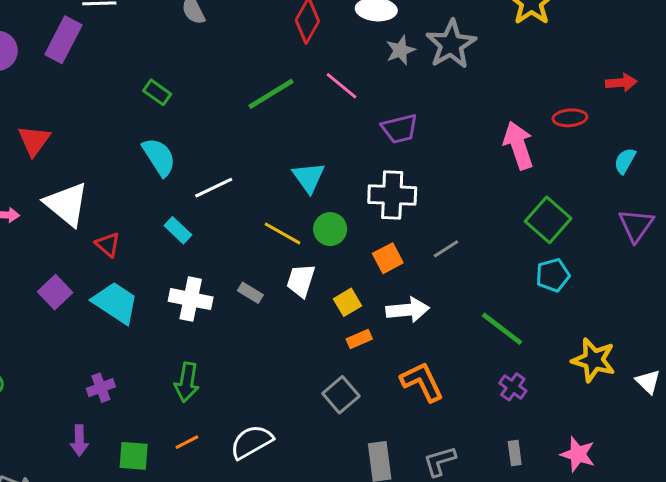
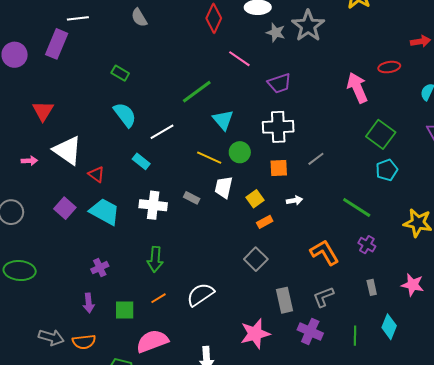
gray star: (400, 50) -> (276, 32), turned -30
green line: (271, 94) -> (197, 92), moved
orange square: (388, 258) -> (279, 168), turned 30
white arrow: (408, 310) -> (294, 200), size x0.6
orange L-shape: (422, 382) -> (324, 252), moved

